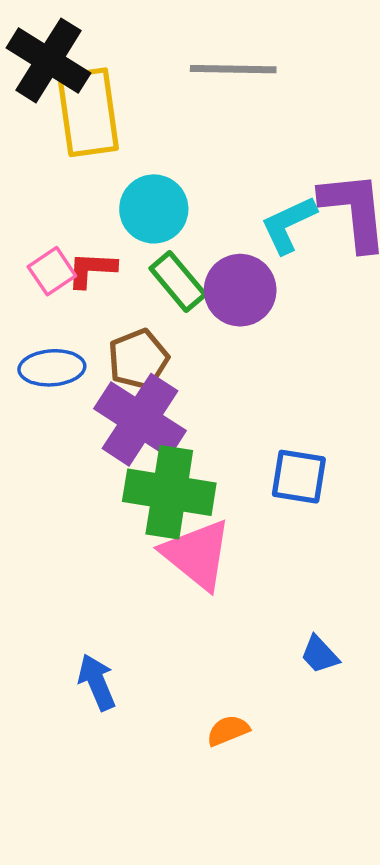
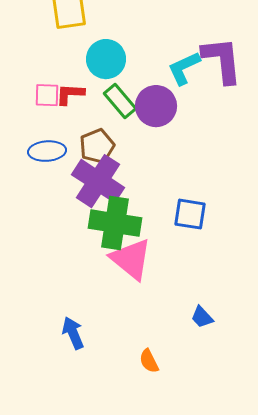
pink square: (52, 271) -> (47, 95), turned 36
orange semicircle: (228, 731) -> (149, 361), turned -95

